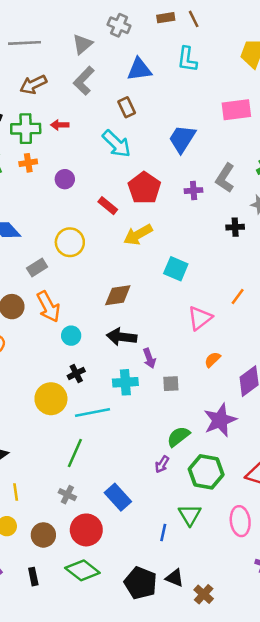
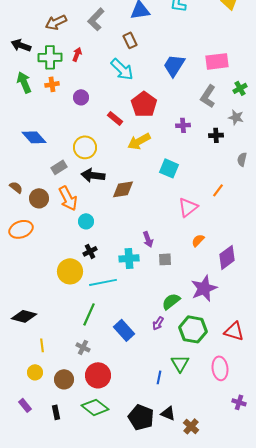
pink rectangle: (236, 110) -> (217, 61), moved
red arrow: (60, 125) -> (77, 54), turned 112
purple cross: (194, 191) -> (183, 125), moved
black arrow: (122, 337) -> (93, 175), moved
blue rectangle: (118, 497) -> (124, 330), moved

